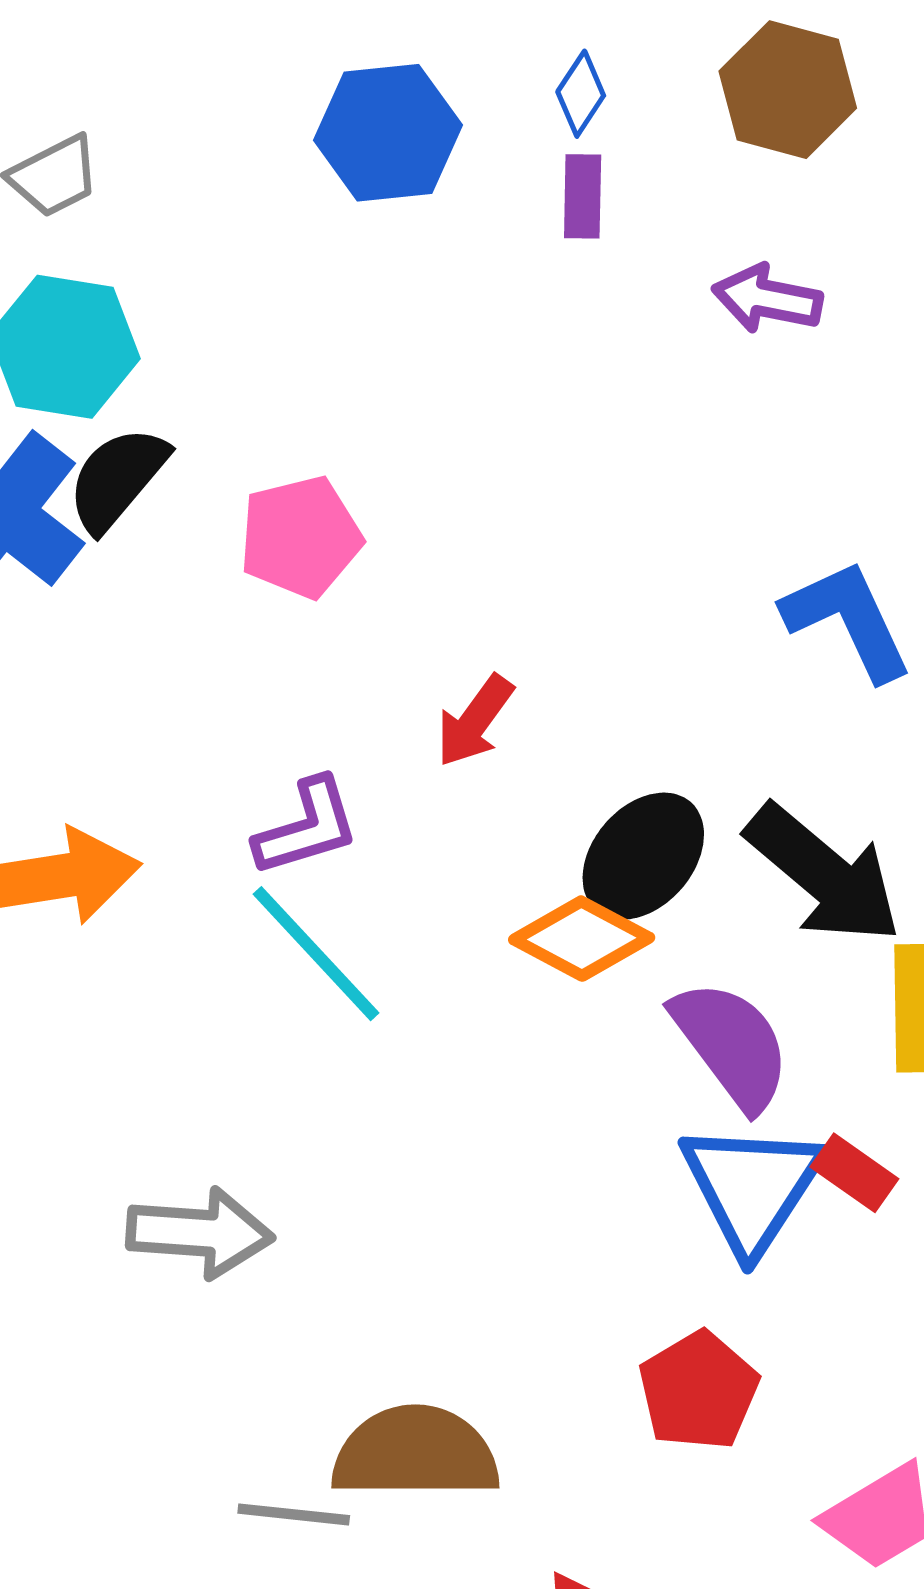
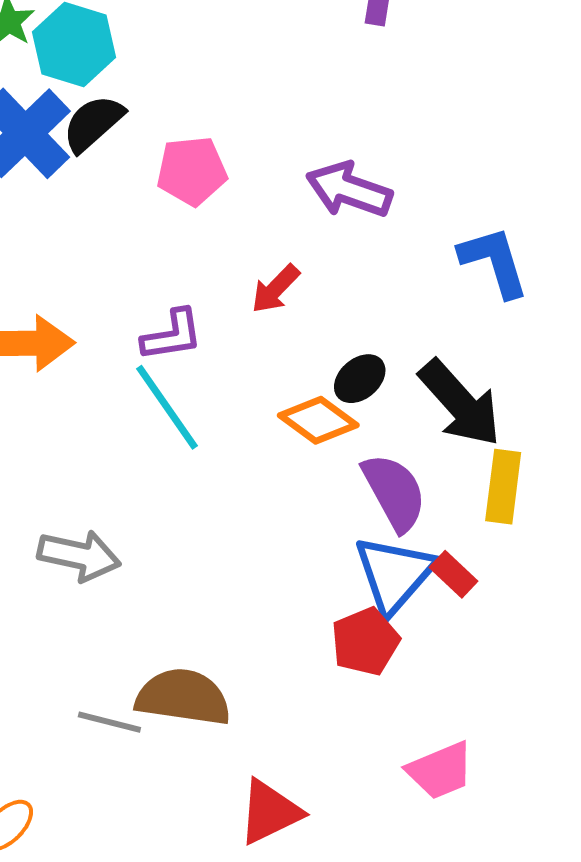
purple arrow: (767, 299) -> (349, 190), moved, size x1.4
black ellipse: (643, 856) -> (360, 379), size x0.7
red pentagon: (699, 1391) -> (365, 642), moved

